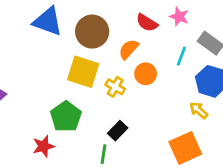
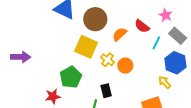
pink star: (179, 17) -> (165, 15), moved
red semicircle: (147, 23) -> (142, 26), moved
orange circle: (146, 74) -> (125, 66), moved
black rectangle: (118, 131) -> (106, 91), turned -64

